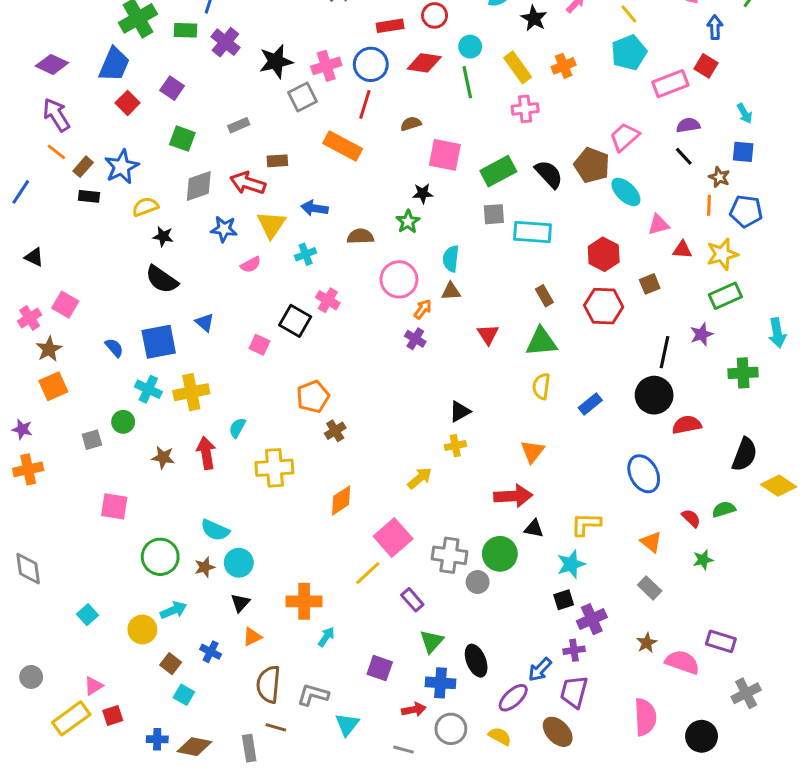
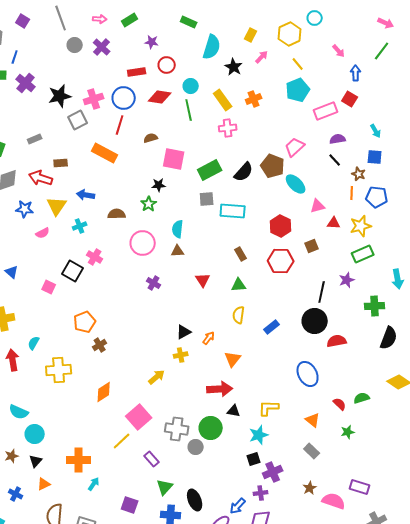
black semicircle: (549, 174) -> (244, 172), turned 85
orange arrow: (423, 309) -> (209, 338), moved
green triangle: (541, 342) -> (239, 285), size x0.7
black semicircle: (745, 454) -> (389, 338), moved
brown star: (205, 567) -> (12, 456), moved

